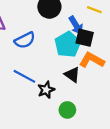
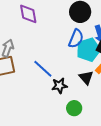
blue semicircle: (25, 40) -> (76, 39), moved, turned -54

